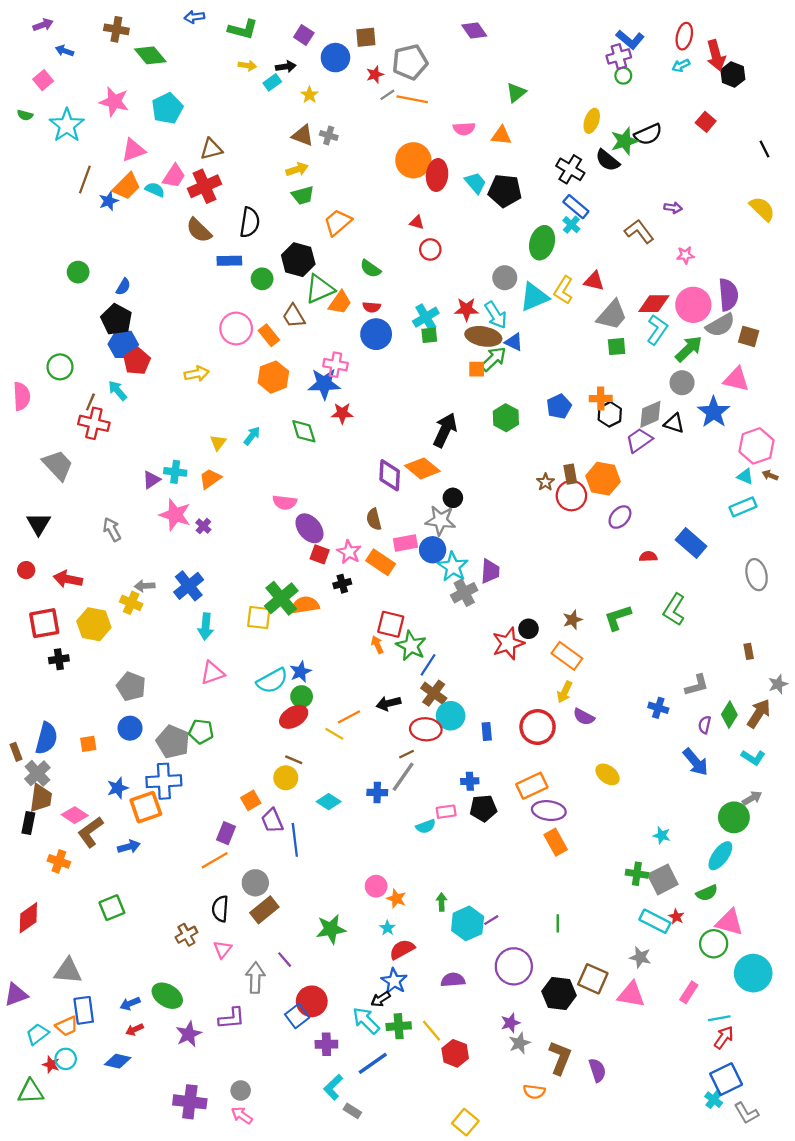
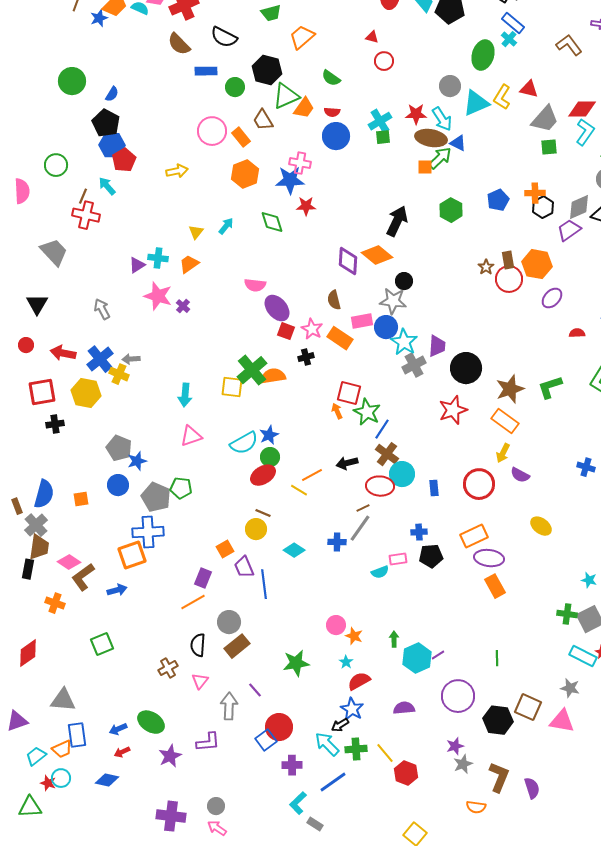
black semicircle: (250, 222) -> (224, 37), turned 108
green circle: (78, 272) -> (72, 81), size x1.4
blue cross: (189, 586) -> (100, 359), moved
brown star: (573, 620) -> (510, 389), size x1.6
black circle: (528, 629) -> (466, 368), moved, size x1.8
blue star: (118, 788) -> (137, 461), moved

